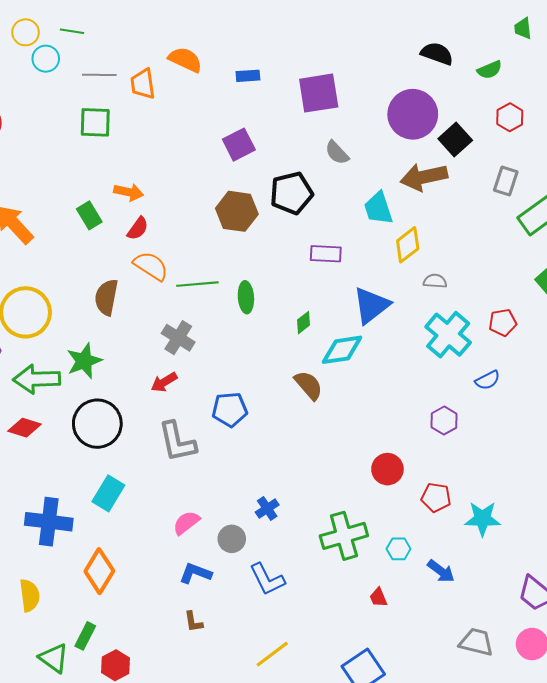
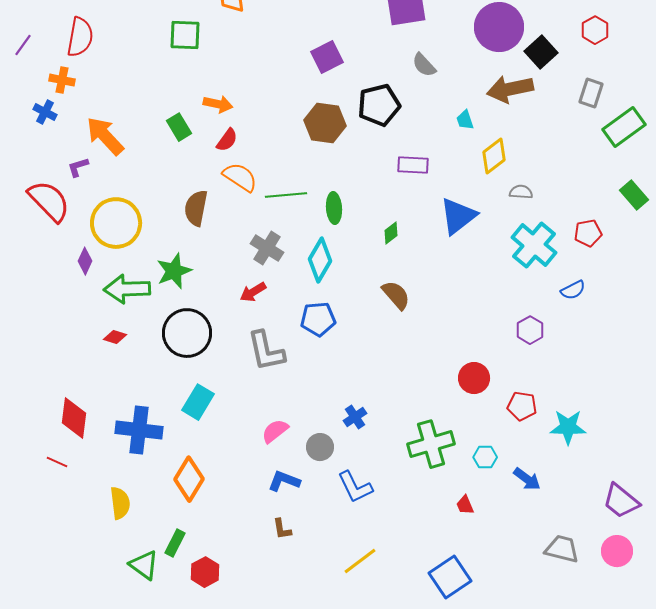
cyan trapezoid: (378, 208) -> (465, 120), size x0.6
cyan diamond: (342, 350) -> (320, 260), moved, turned -51
red diamond: (25, 428) -> (115, 337), size x0.7

